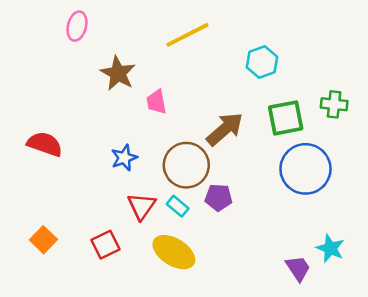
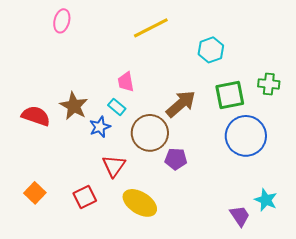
brown star: (118, 73) -> (74, 106), moved
cyan rectangle: (178, 206) -> (117, 107), moved

